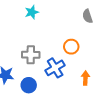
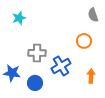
cyan star: (32, 12) -> (19, 18), moved
orange circle: (71, 47) -> (84, 41), moved

